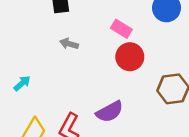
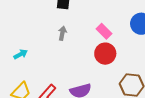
gray arrow: (69, 44) -> (62, 33), turned 72

